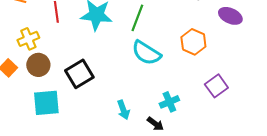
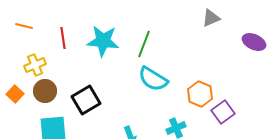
purple ellipse: (230, 16) -> (254, 42), moved
orange hexagon: (193, 42) -> (200, 94), moved

